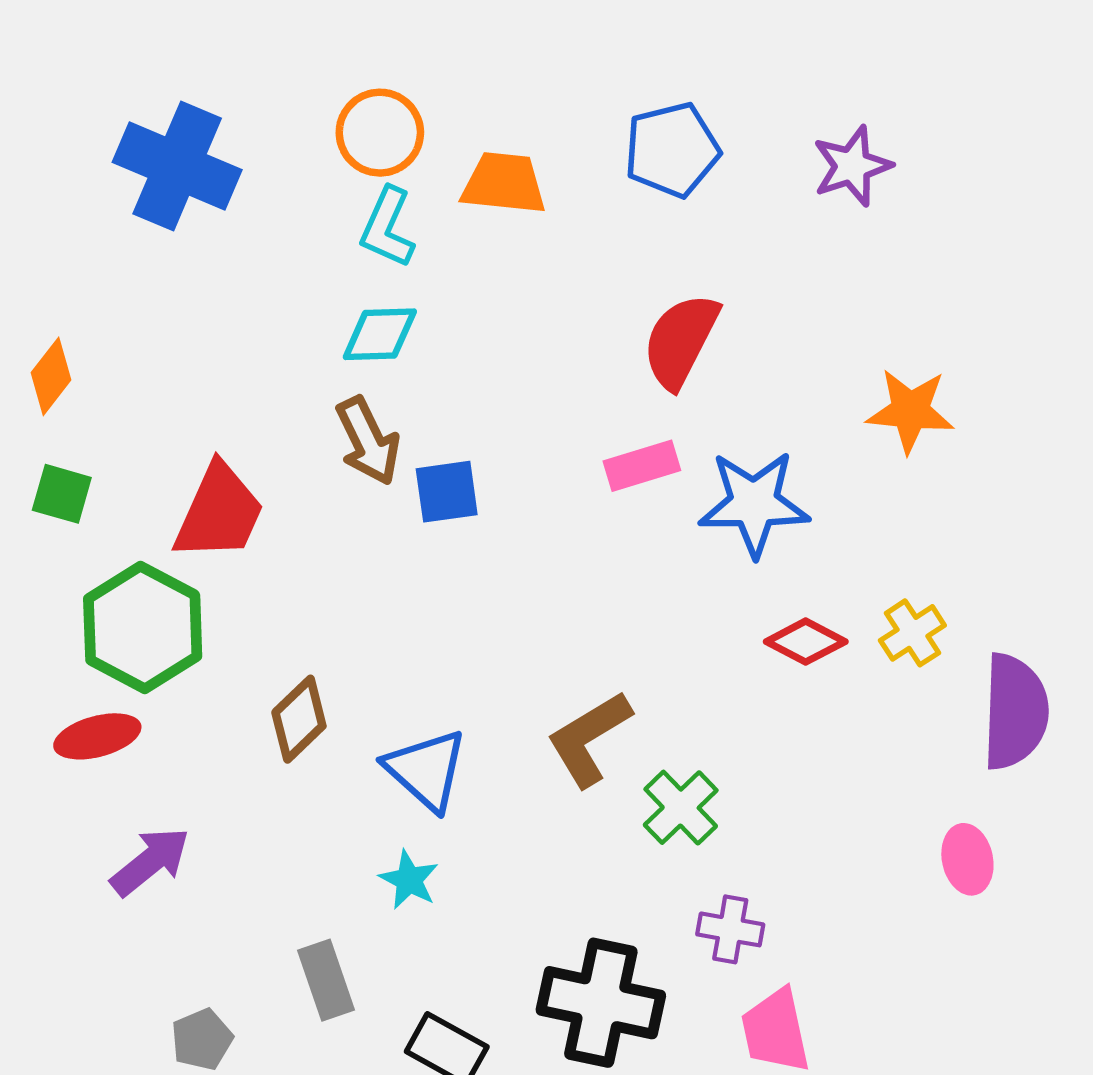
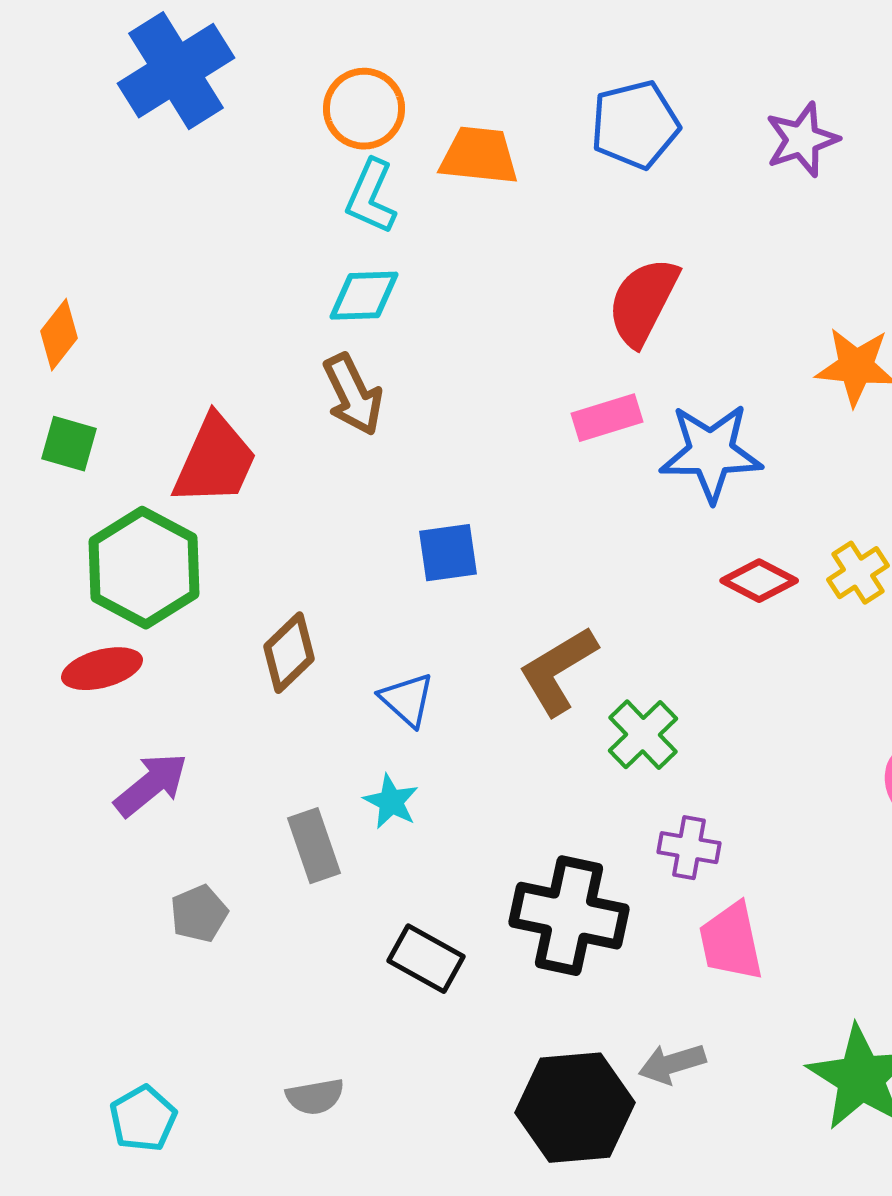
blue cross: (177, 166) -> (176, 71), moved, turned 35
blue square: (447, 492) -> (448, 553), moved
blue triangle: (426, 770) -> (407, 700), size x0.7
gray rectangle: (326, 980) -> (314, 846), moved
gray pentagon: (202, 1039) -> (199, 914), moved

